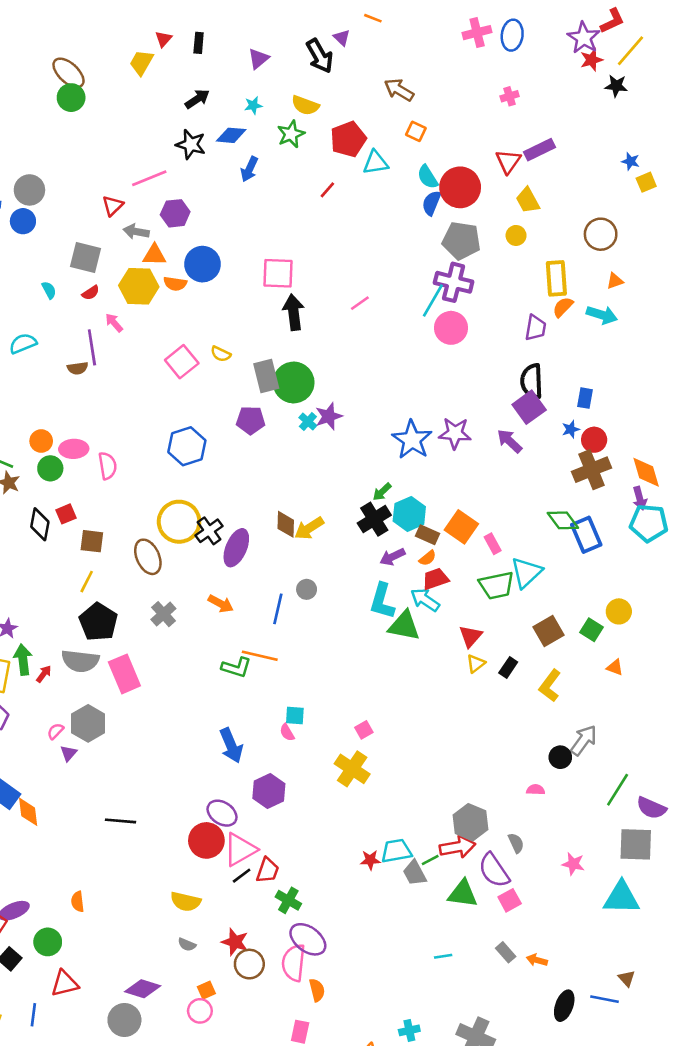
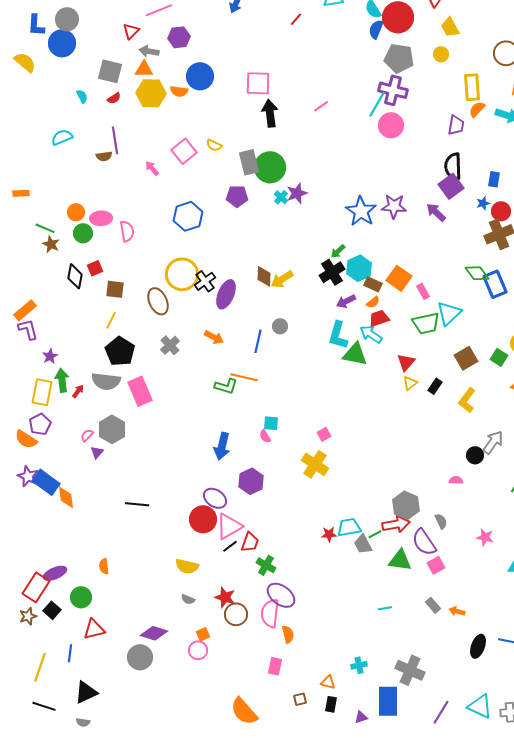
blue circle: (23, 221) -> (62, 43), size x1.4
orange triangle: (154, 255) -> (144, 69), moved
pink arrow: (114, 323) -> (152, 168), moved
blue arrow: (231, 745) -> (222, 446), turned 36

